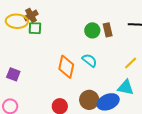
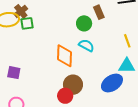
green circle: (92, 30) -> (84, 23), moved
yellow line: (131, 63) -> (127, 41), turned -56
brown circle: (89, 100) -> (73, 85), moved

